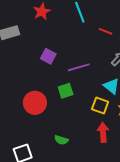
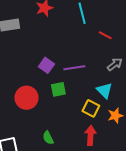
purple square: (48, 56) -> (46, 65), moved
green semicircle: (61, 140) -> (48, 138), turned 40

